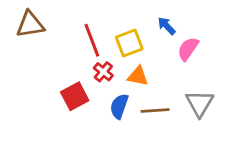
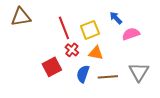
pink semicircle: (188, 49) -> (131, 34), turned 36

